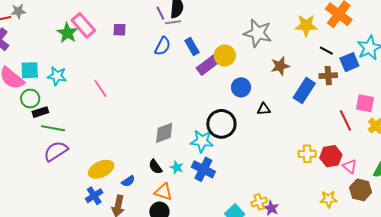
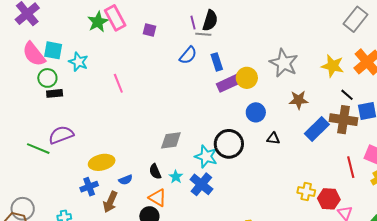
brown cross: (328, 76) -> (344, 120), size x1.5
green line: (53, 128) -> (38, 149), moved

